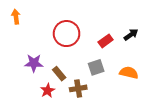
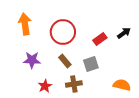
orange arrow: (16, 17) -> (25, 24), moved, size x1.5
orange semicircle: (129, 73) -> (122, 85), moved
brown rectangle: (59, 74) -> (65, 61), moved

